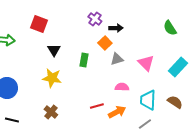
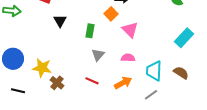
gray triangle: (117, 59) -> (98, 55), moved, turned -32
pink triangle: (146, 63) -> (130, 30), moved
yellow star: (52, 78) -> (42, 68), moved
red line: (97, 106) -> (92, 81), moved, turned 40

